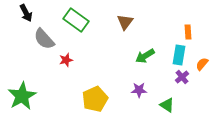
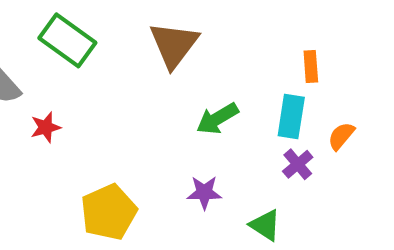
brown triangle: (125, 22) -> (174, 45), size x1.4

